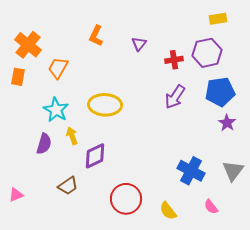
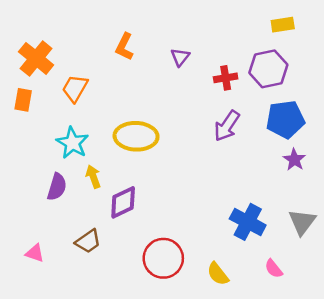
pink triangle: (16, 195) -> (35, 253), moved, turned 42

